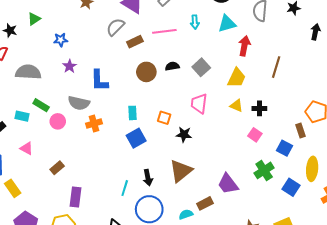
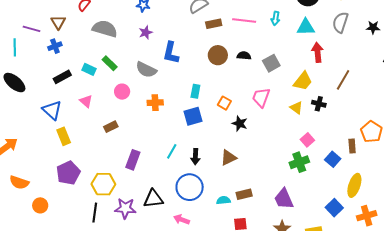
red arrow: (244, 46) -> (318, 52), turned -30
black cross: (259, 108) -> (319, 104), moved
pink circle: (58, 121) -> (122, 92), moved
orange cross: (94, 123) -> (155, 103), moved
green cross: (264, 170) -> (299, 162), moved
brown triangle: (181, 171) -> (228, 158), size x0.7
purple trapezoid: (228, 184) -> (284, 199), moved
blue square: (291, 187) -> (334, 208), moved
cyan line: (125, 188) -> (172, 151), moved
purple rectangle: (76, 197) -> (133, 160), moved

